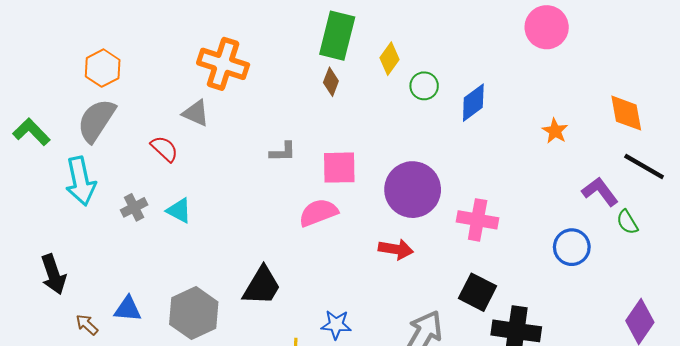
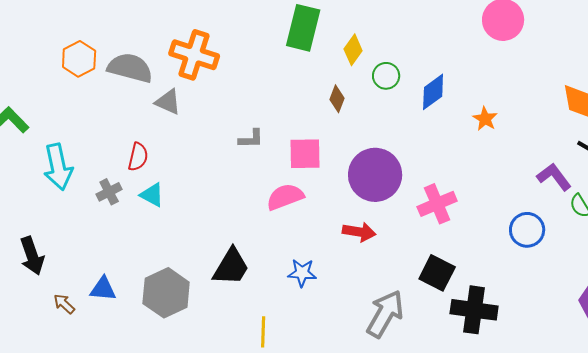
brown diamond: (331, 82) -> (337, 99), moved
gray semicircle: (96, 120) -> (130, 68), moved, turned 72
orange star: (555, 131) -> (485, 119), moved
red semicircle: (164, 149) -> (138, 157), moved, turned 60
pink cross: (478, 220) -> (437, 204), turned -33
blue star: (336, 325) -> (302, 273), moved

